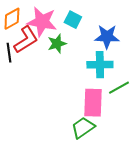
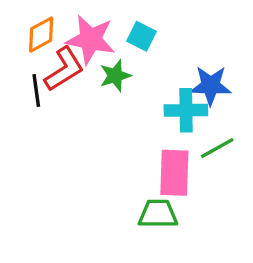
blue star: (107, 37) -> (211, 86), moved
green trapezoid: (83, 128) -> (158, 214), turned 35

